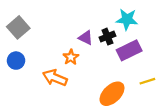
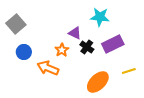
cyan star: (127, 19) -> (100, 17), moved
black cross: (107, 37) -> (87, 47), moved, turned -32
blue circle: (16, 61) -> (24, 52), moved

